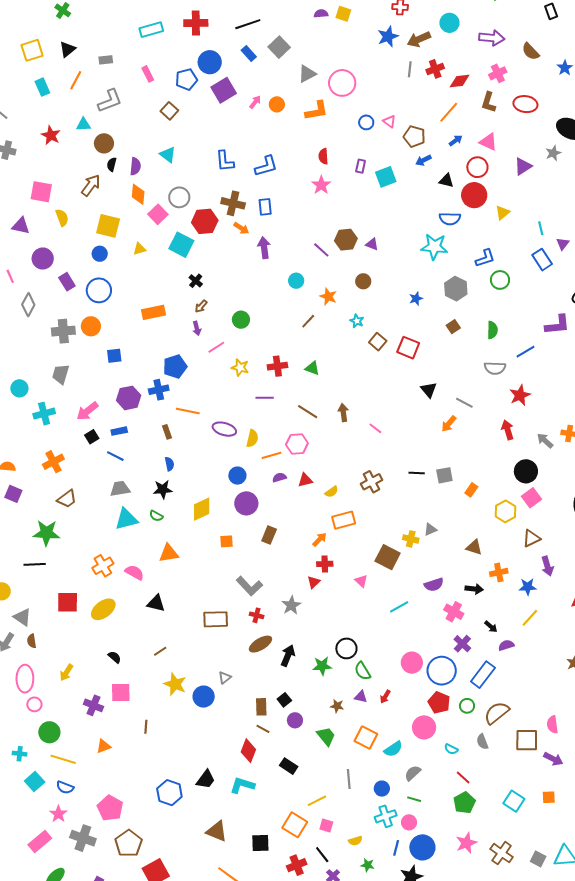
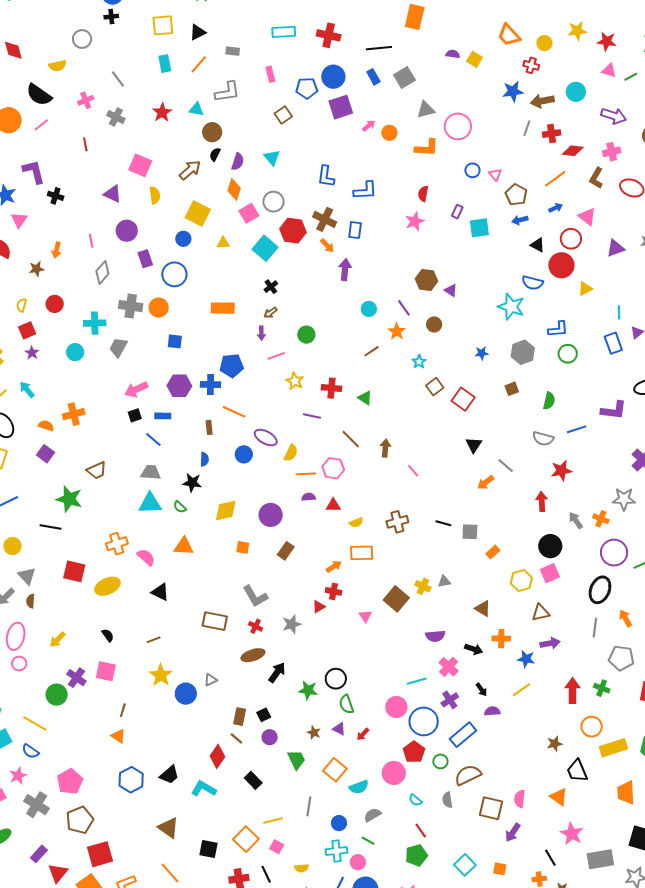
purple line: (321, 250) -> (404, 308), moved
cyan cross: (44, 414) -> (95, 323), moved
orange cross: (53, 462) -> (74, 414), moved
blue circle: (237, 476) -> (244, 454), moved
purple arrow: (547, 566) -> (550, 643), turned -96
cyan line: (399, 607) -> (417, 681), moved
green circle: (49, 732) -> (57, 695), moved
orange triangle: (104, 746) -> (118, 736), moved, turned 42
purple arrow: (553, 759) -> (513, 832), turned 84

